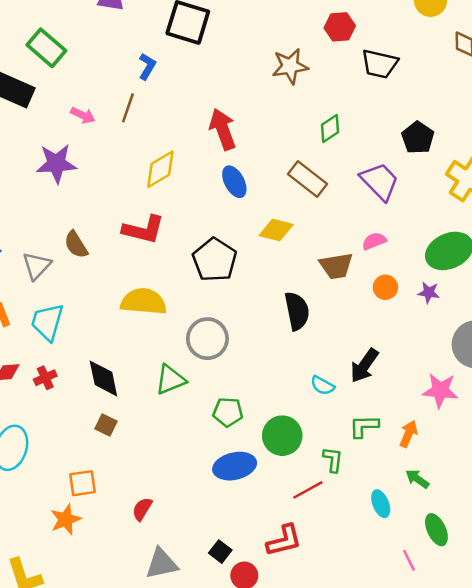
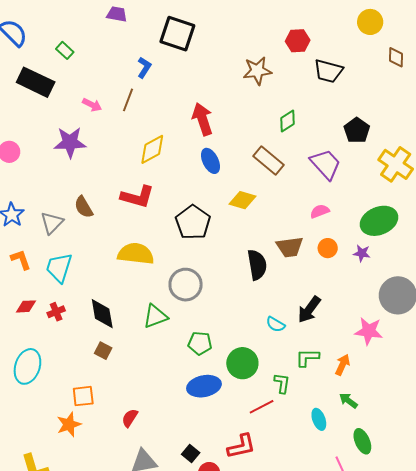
green rectangle: (46, 48) -> (65, 50), size x0.6
brown trapezoid: (336, 266) -> (290, 247), moved

